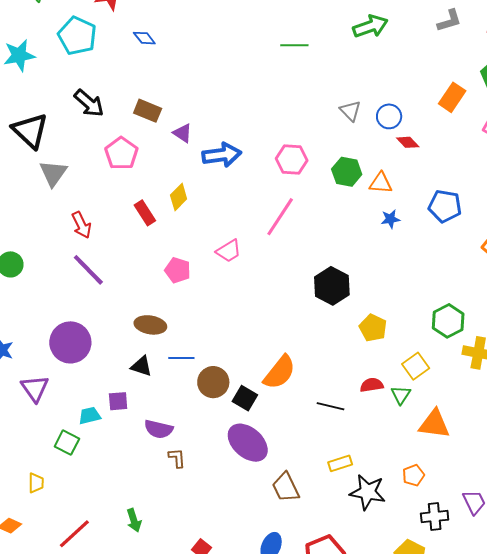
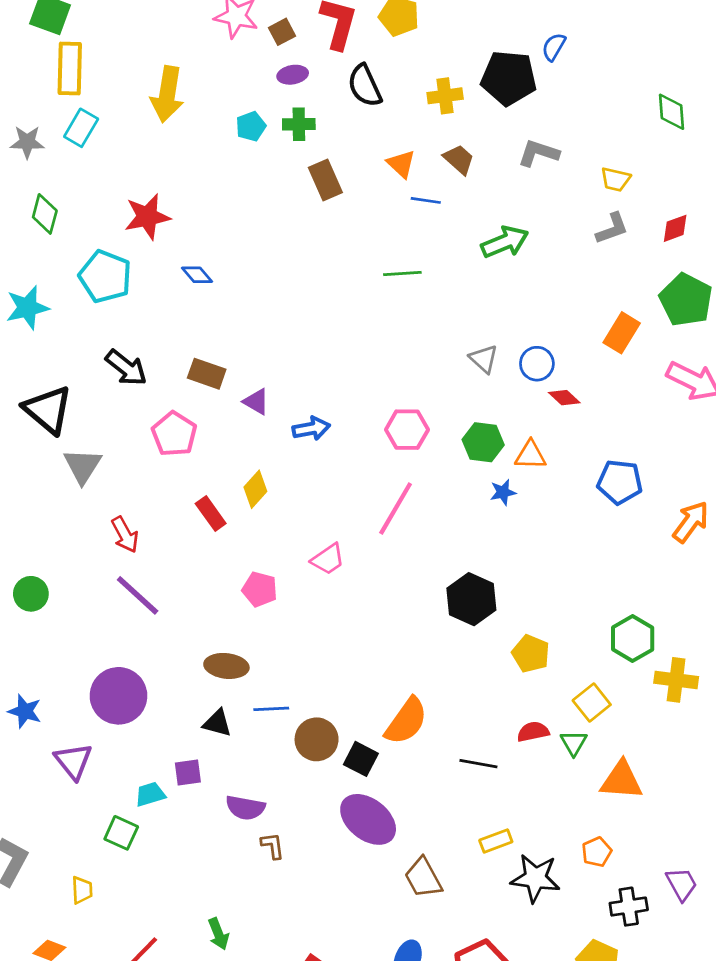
blue arrow: (222, 155) -> (311, 429), size x0.7
blue star: (390, 219) -> (503, 492), moved

